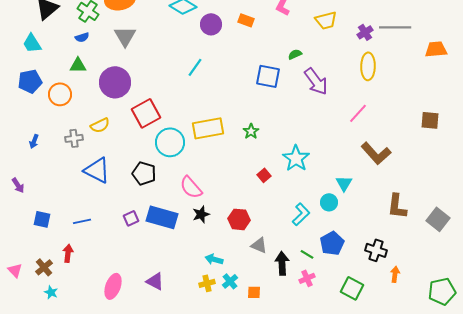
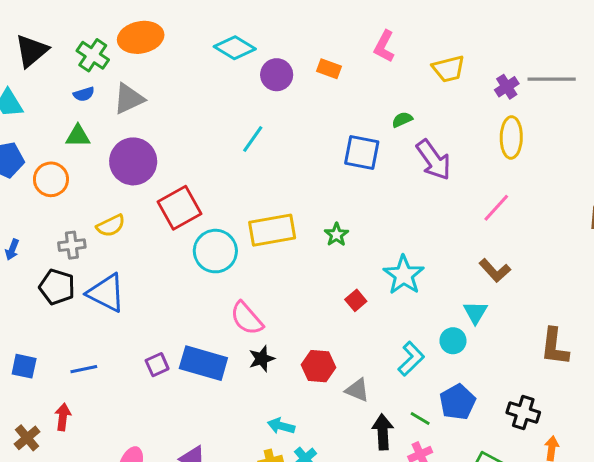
gray triangle: (125, 36) -> (129, 99), moved, turned 35
brown L-shape: (376, 153) -> (495, 270), moved, size x0.7
black pentagon: (144, 173) -> (57, 287), moved
gray triangle: (259, 245) -> (357, 390), moved

